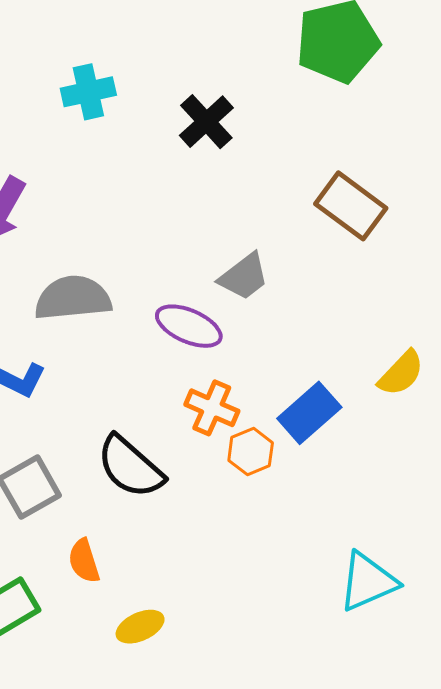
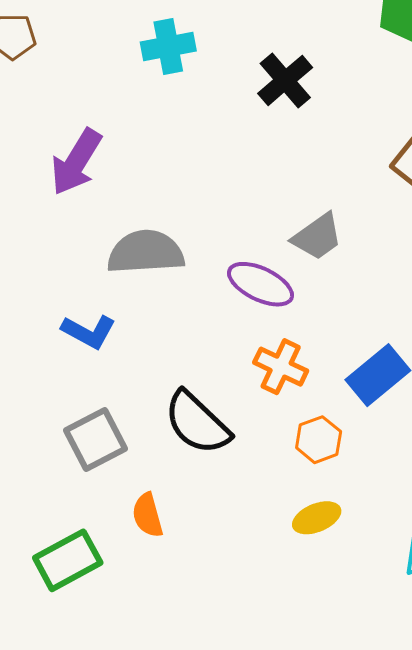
orange hexagon: (251, 452) -> (319, 440), moved
yellow ellipse: (140, 627) -> (317, 518), moved

